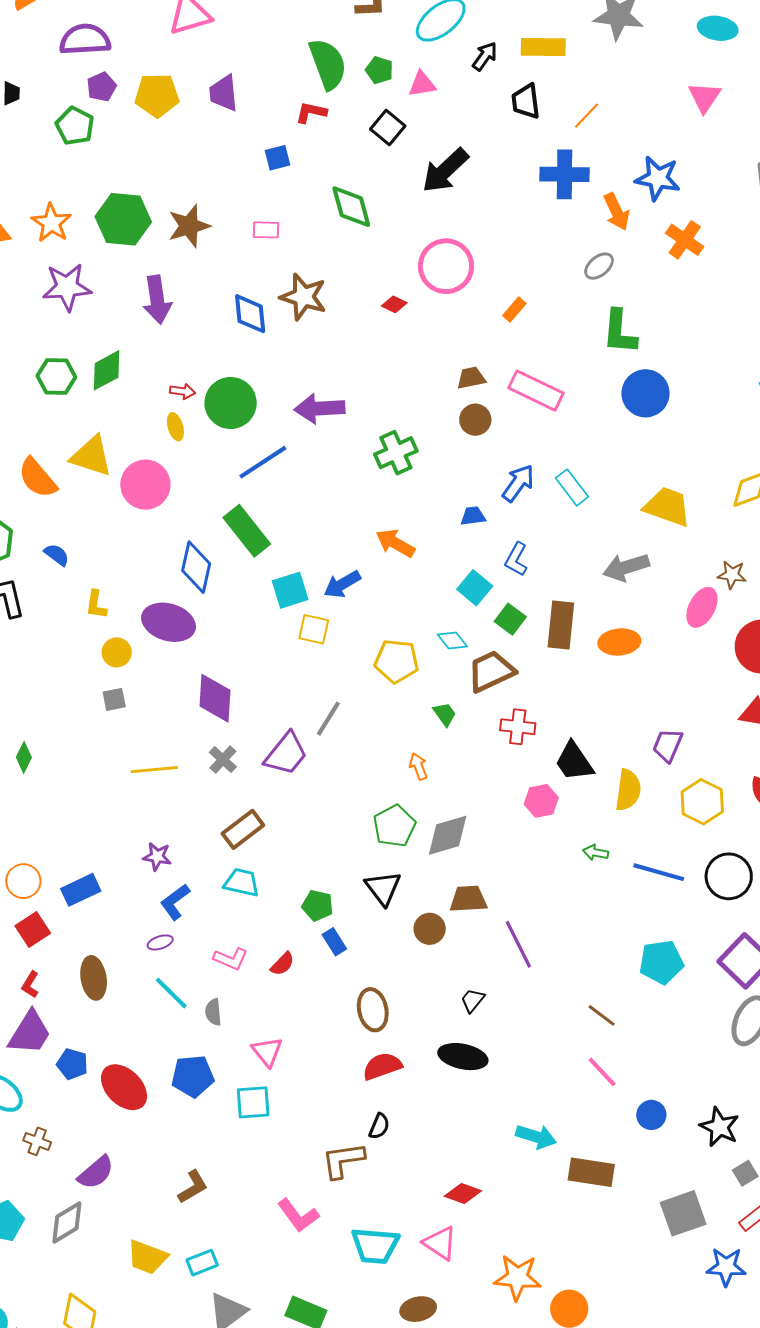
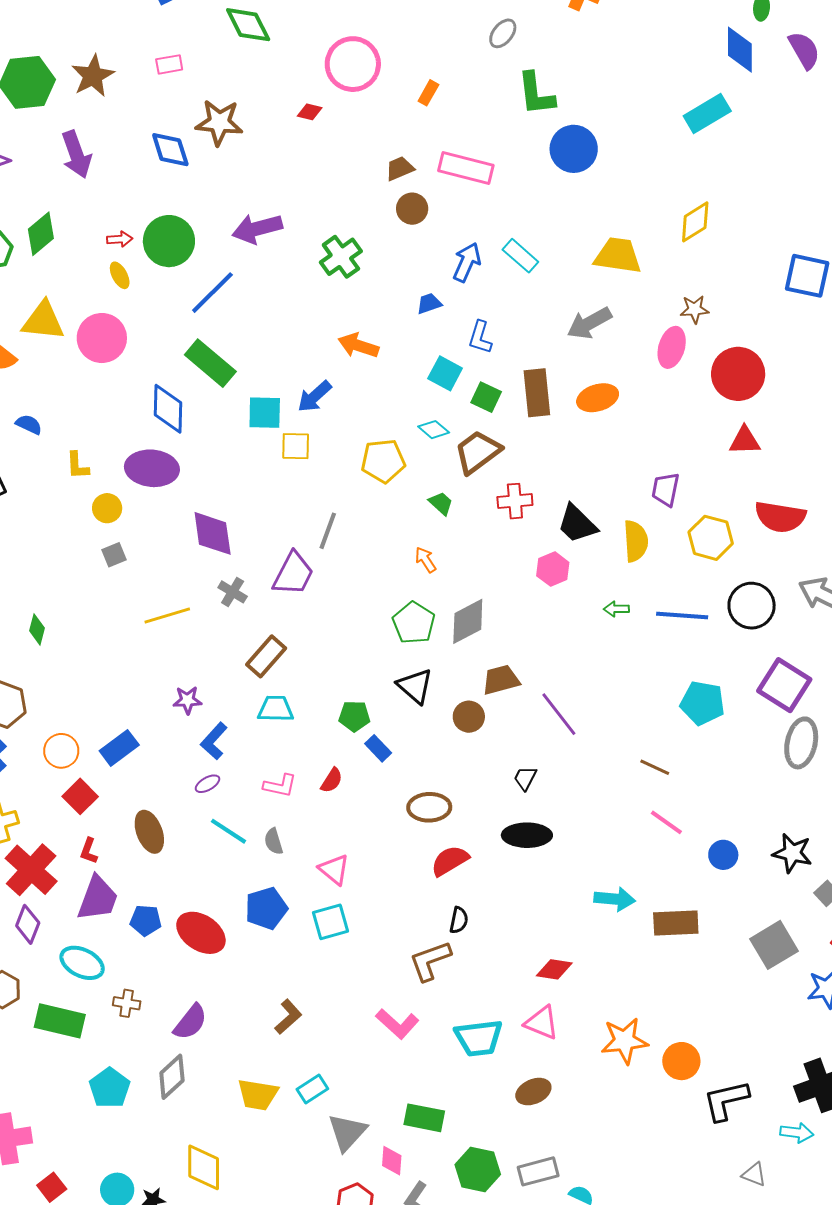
cyan square: (290, 590) -> (265, 413), turned 30
cyan pentagon: (661, 962) -> (702, 703), turned 30
brown ellipse: (373, 1010) -> (429, 807), turned -69

